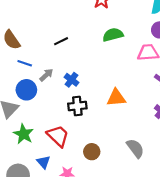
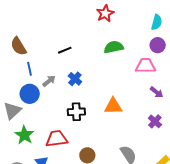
blue line: (25, 63) -> (30, 69), turned 56
blue cross: (71, 80) -> (75, 79), moved
red trapezoid: (58, 136) -> (57, 139), turned -55

